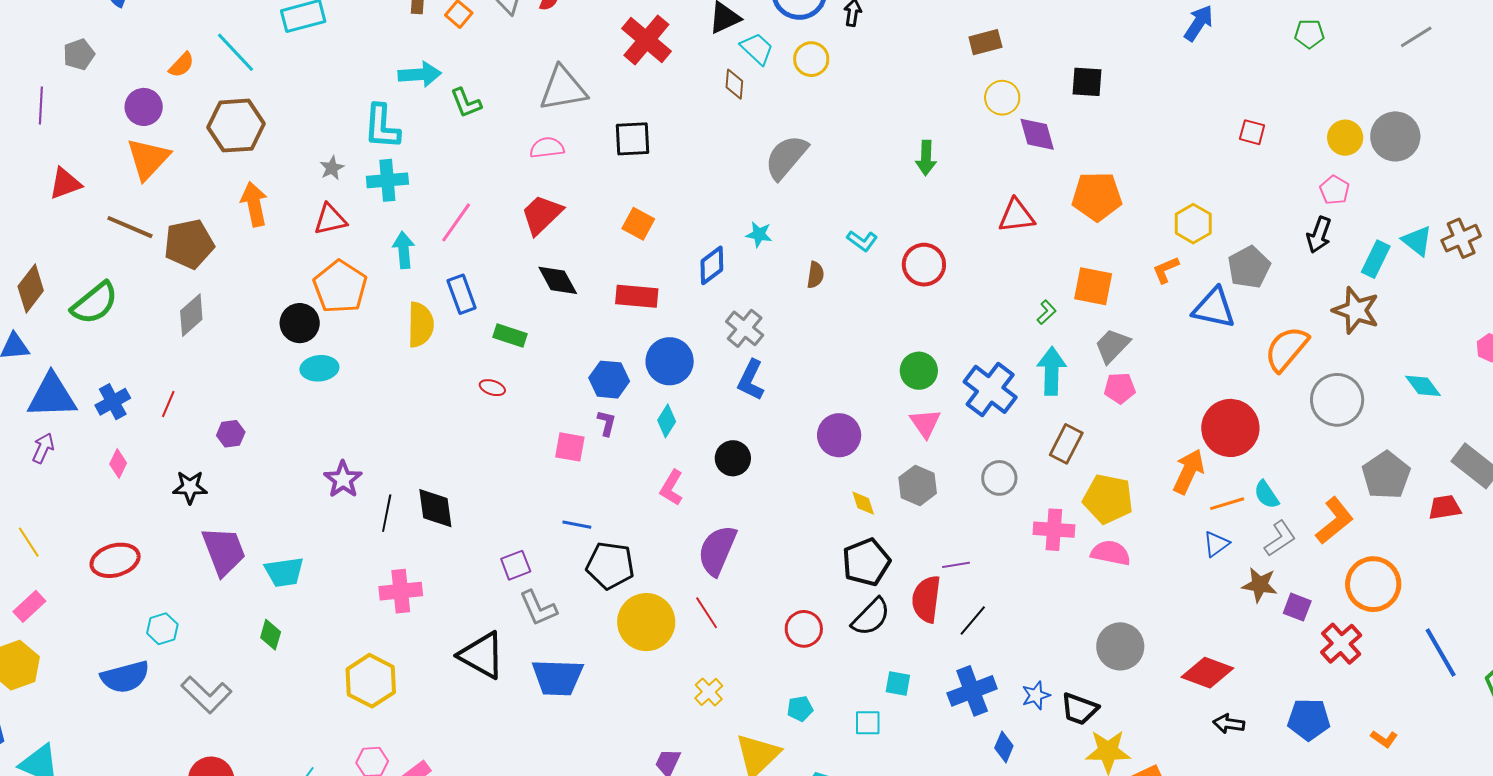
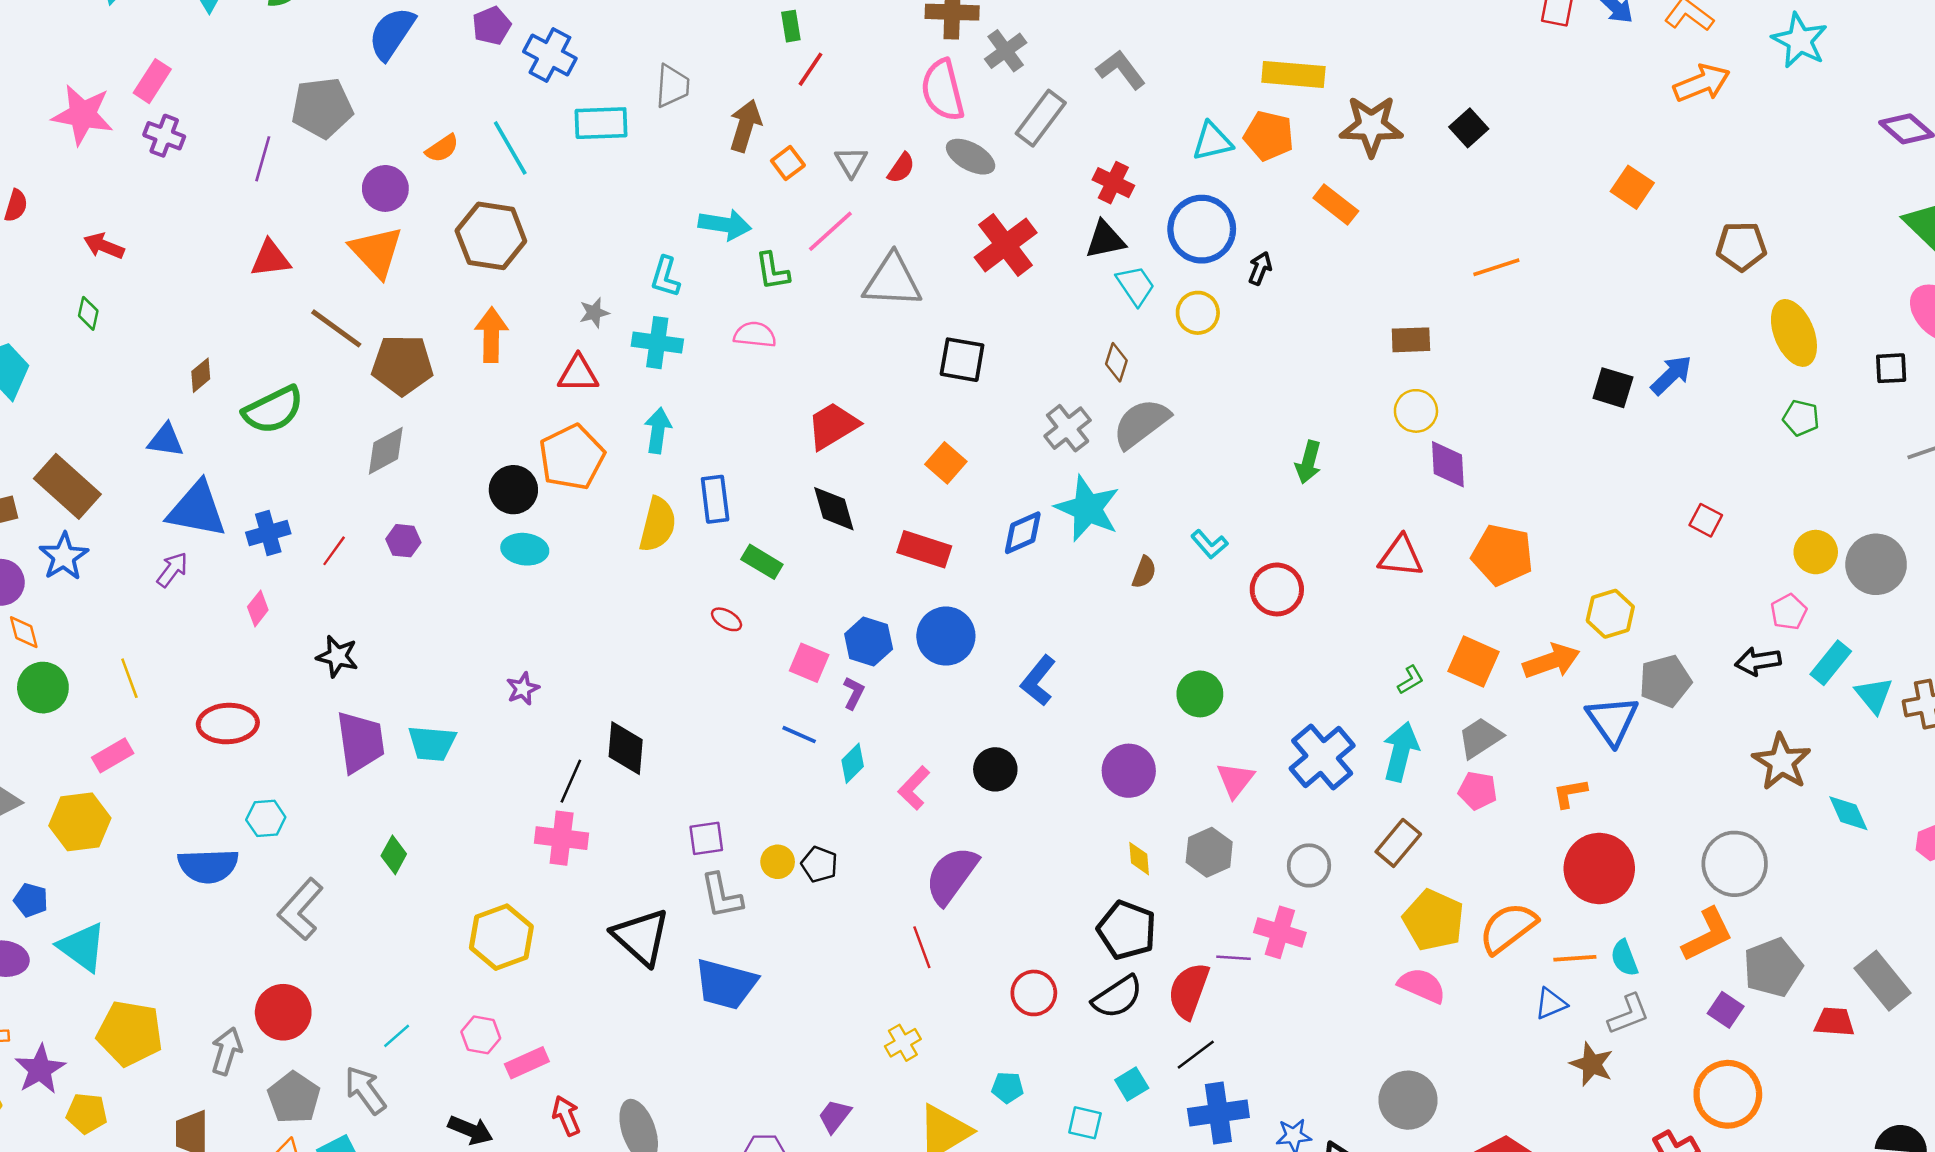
gray pentagon: (79, 54) -> (322, 108), size x1.6
black square: (1087, 82) -> (1613, 388), moved
brown diamond: (734, 84) -> (1116, 362), moved
cyan L-shape: (382, 127) -> (665, 277), size x0.7
pink semicircle: (547, 148) -> (755, 335), moved
orange triangle: (148, 159) -> (376, 252), turned -39
pink line: (456, 222) -> (830, 231), moved
cyan star: (759, 234) -> (1088, 508), size x2.0
black arrow: (1319, 235) -> (1758, 661), turned 48
cyan rectangle: (1376, 259) -> (1831, 663), moved
orange L-shape: (1166, 270) -> (1570, 793), moved
brown diamond: (31, 289) -> (201, 375), size x0.6
blue triangle: (1214, 308) -> (1612, 720), turned 30
gray cross: (745, 328) -> (1068, 428), moved
orange semicircle: (1287, 349) -> (1508, 928), moved
green circle: (919, 371) -> (1200, 694), moved
cyan diamond: (1423, 386) -> (1848, 813), moved
cyan diamond: (667, 421) -> (853, 763), moved
purple hexagon: (231, 434) -> (403, 541), moved
pink square: (570, 447) -> (809, 663), moved
orange arrow: (1189, 471) -> (1551, 661), moved, turned 33
purple star: (343, 479) -> (523, 689), size x0.7
black line: (387, 513) -> (571, 781), moved
orange L-shape: (1334, 521) -> (1708, 935), moved
blue line: (577, 525) -> (799, 735), moved
pink cross: (1054, 530) -> (1280, 932), moved
black pentagon: (866, 562) -> (1127, 930), turned 30
black pentagon: (610, 565) -> (819, 864), size x0.6
cyan trapezoid: (284, 572) -> (432, 743), moved
purple square: (1297, 607) -> (1726, 1010), moved
black line: (973, 620) -> (1196, 1055), moved
yellow circle: (646, 622) -> (778, 862), moved, size x0.5
cyan square: (898, 683) -> (1132, 1084), turned 36
gray L-shape: (206, 695) -> (301, 909), turned 75

